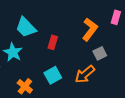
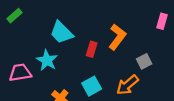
orange L-shape: (90, 29) -> (117, 37), moved

